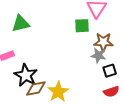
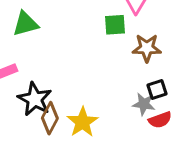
gray star: (98, 55) -> (144, 104), moved
brown diamond: (36, 88) -> (50, 118), turned -50

